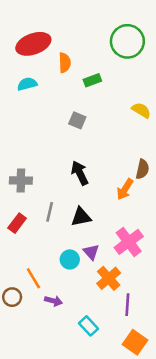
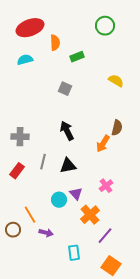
green circle: (127, 41) -> (105, 26), size x0.7
pink cross: (129, 242) -> (106, 186), size x0.6
purple line: (127, 305) -> (105, 236), turned 36
cyan rectangle: (89, 326) -> (74, 253), turned 35

